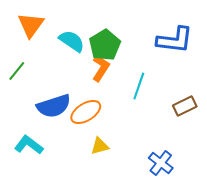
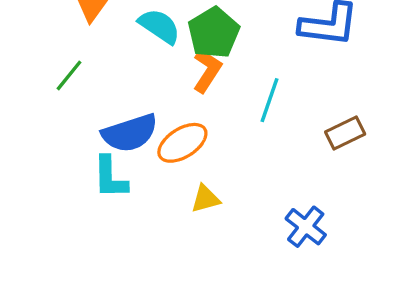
cyan L-shape: (29, 145) -> (110, 177), moved, turned -128

